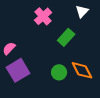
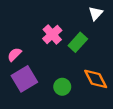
pink cross: (43, 16) -> (52, 34), moved
green circle: (59, 72) -> (62, 87), moved

